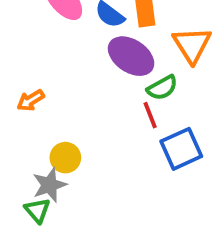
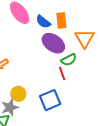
blue square: (181, 149) -> (50, 100), moved

